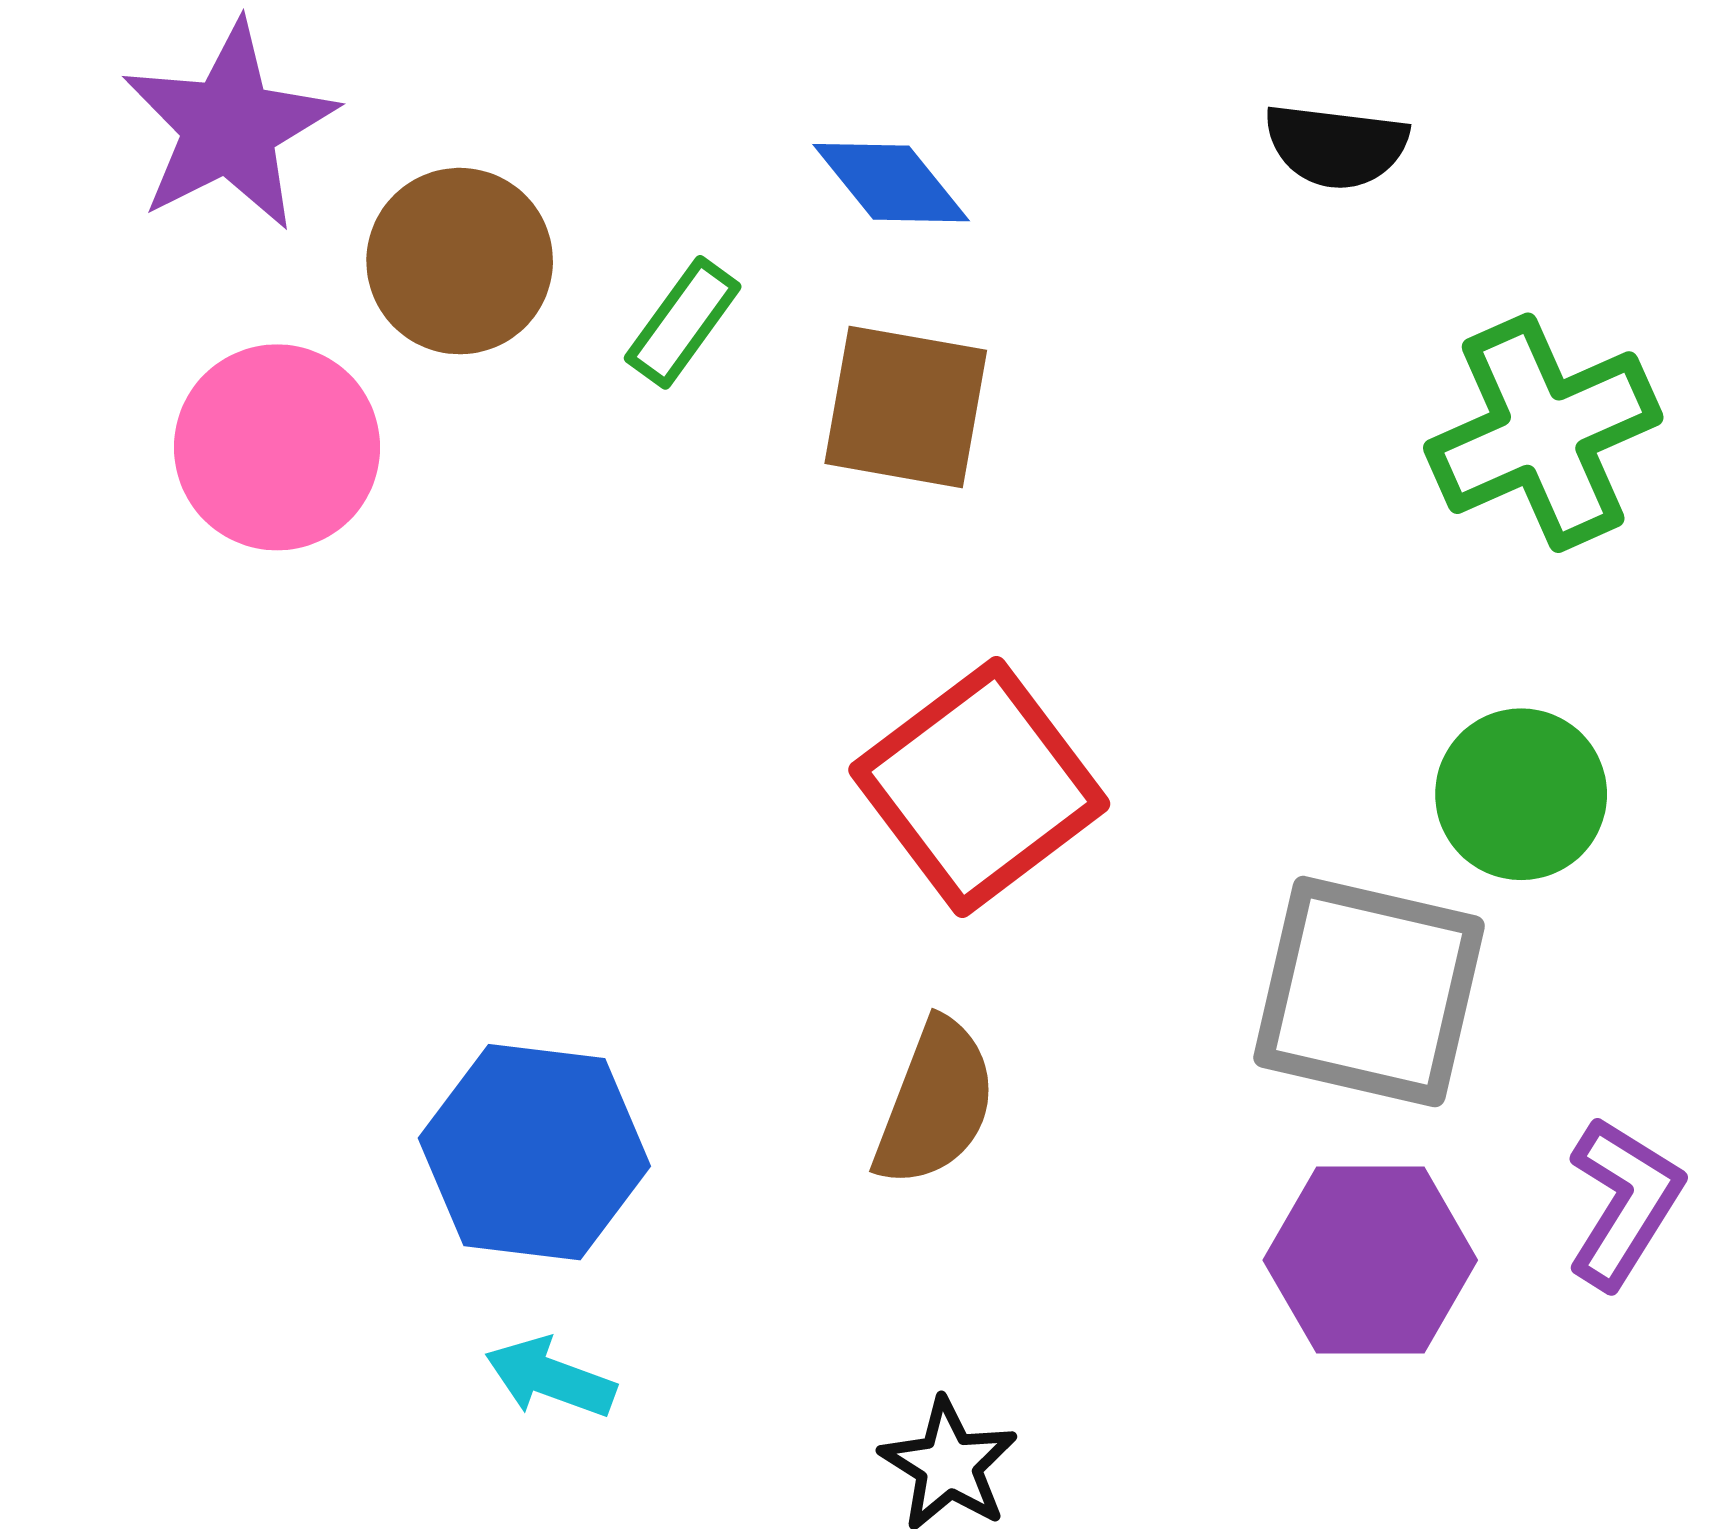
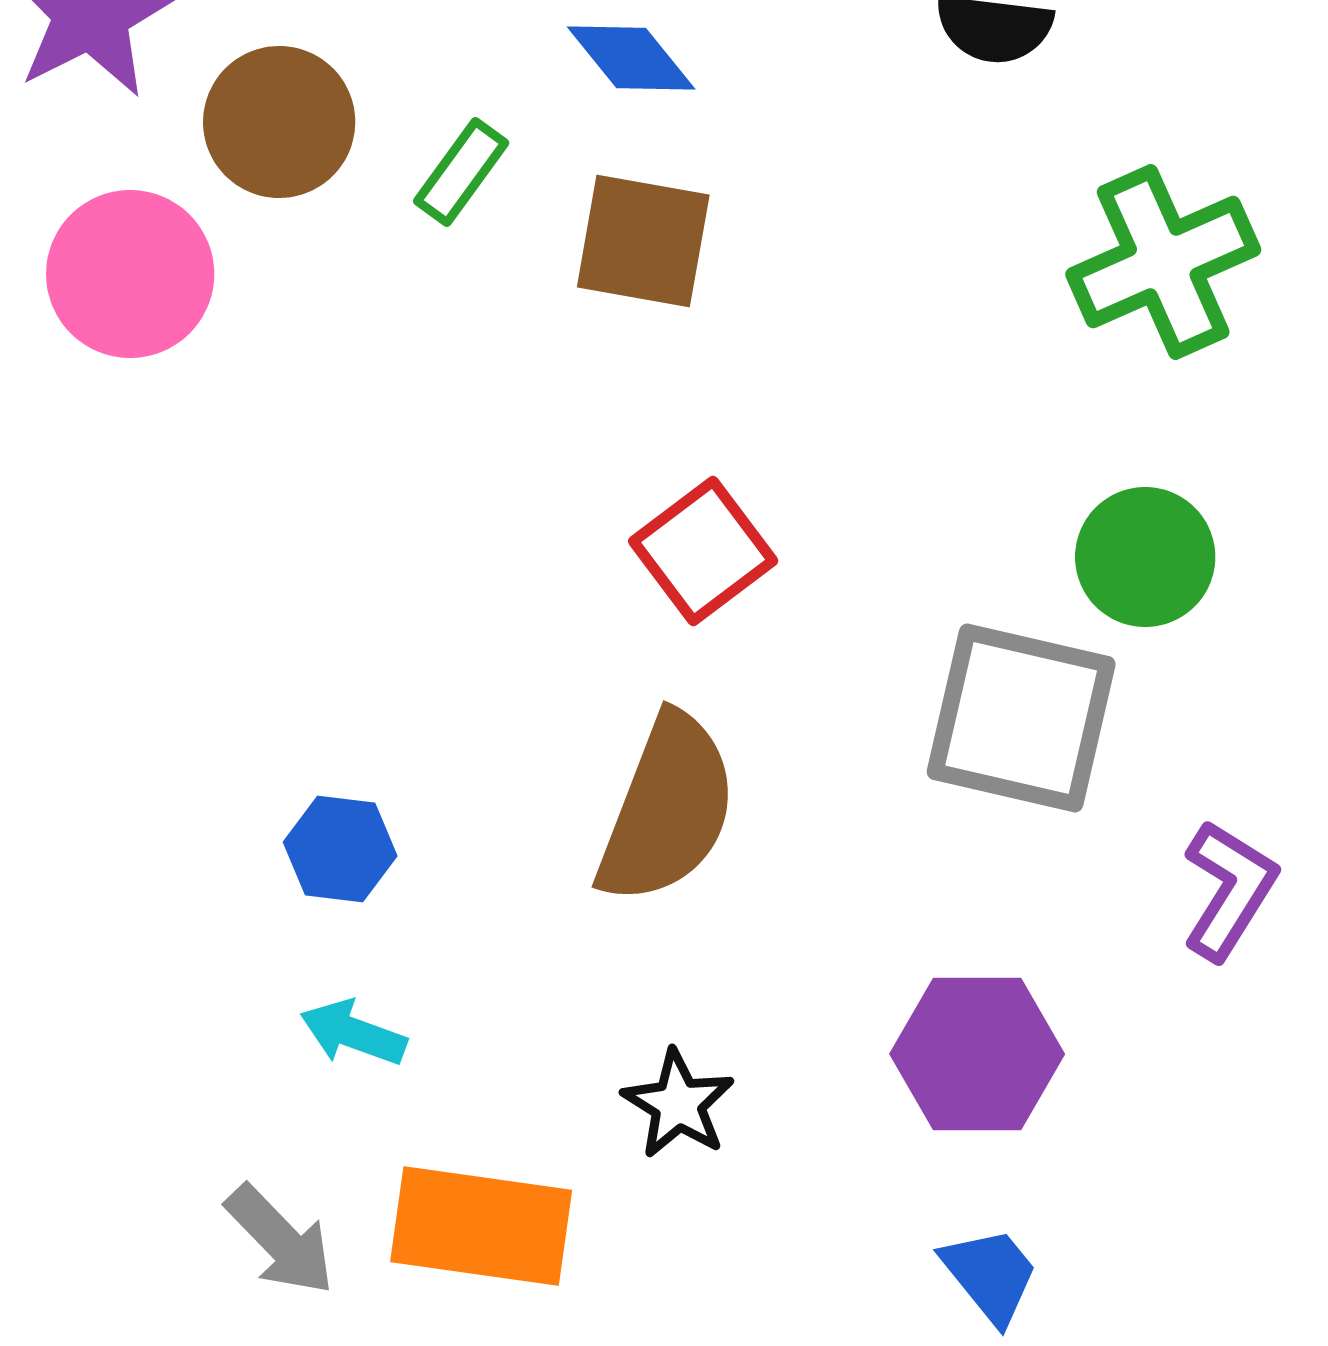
red square: (979, 787) -> (703, 551), size x0.7
brown semicircle: (935, 1103) -> (667, 809), size x1.4
blue hexagon: (534, 1152) -> (340, 849), size x0.6
purple hexagon: (1370, 1260) -> (977, 1054), moved

